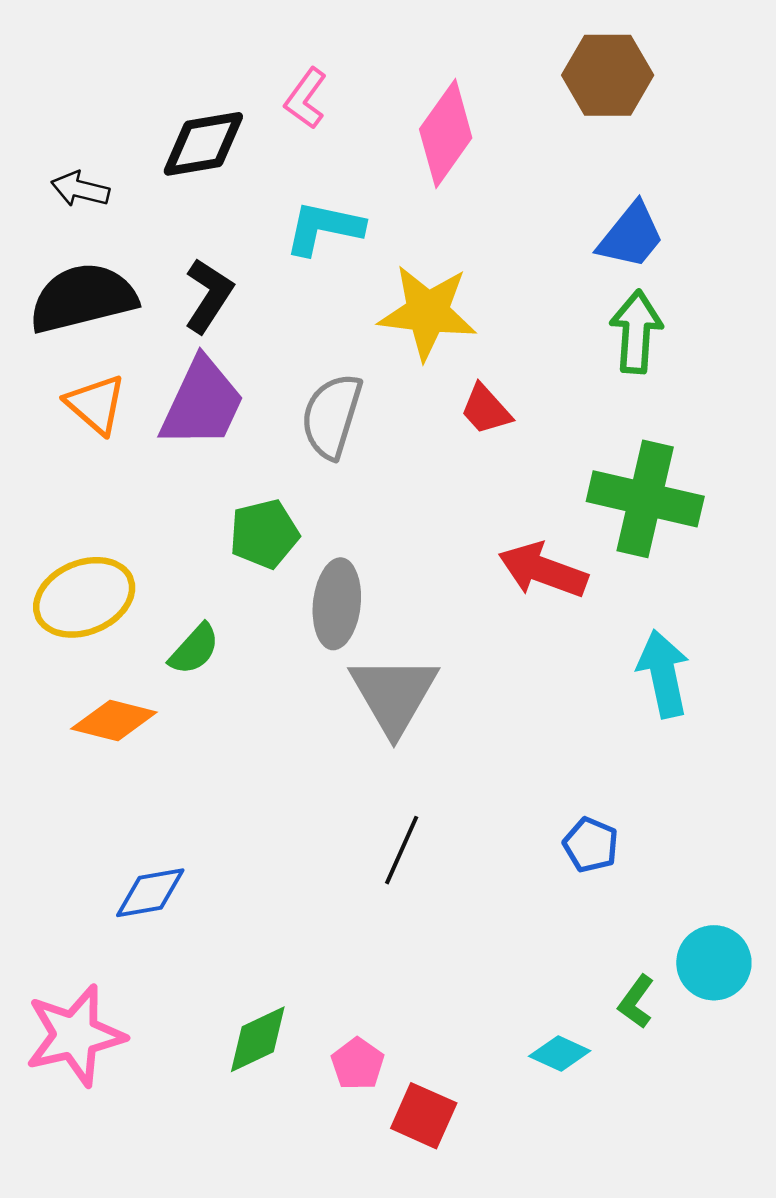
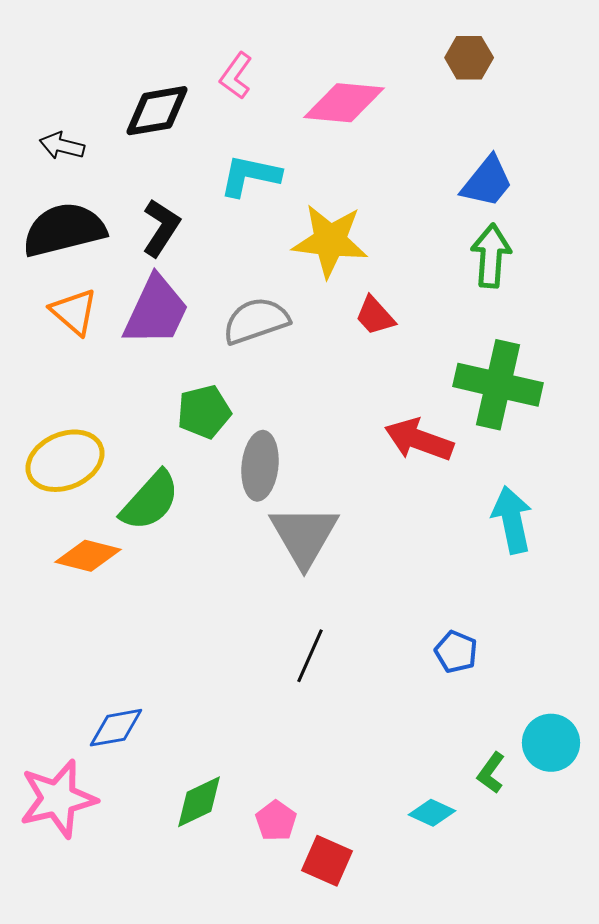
brown hexagon: (608, 75) -> (469, 58), size x0.7
pink diamond: (446, 133) -> (344, 103), turned 60
gray semicircle: (332, 416) -> (256, 321), turned 54
green semicircle: (194, 649) -> (150, 501), size x1.5
blue diamond: (150, 893) -> (116, 728), moved

